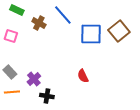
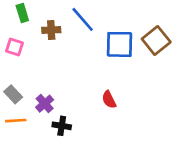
green rectangle: (17, 10) -> (22, 13), turned 48
brown cross: (39, 23) -> (51, 30), turned -32

